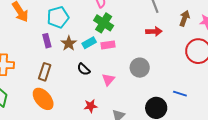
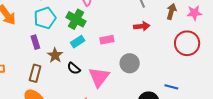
green cross: (104, 23) -> (76, 19), moved
brown star: (69, 43) -> (55, 55), moved
pink rectangle: (108, 45) -> (107, 40), moved
pink triangle: (108, 79) -> (99, 77), size x1.6

